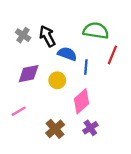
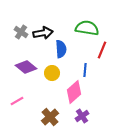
black arrow: (47, 36) -> (43, 33), turned 108
blue semicircle: (67, 54) -> (61, 49), turned 66
blue line: (86, 67) -> (85, 70), moved
purple diamond: (29, 74) -> (26, 67), turned 50

